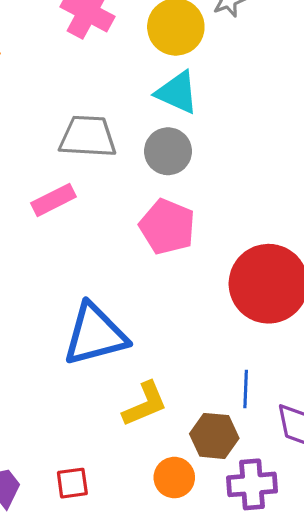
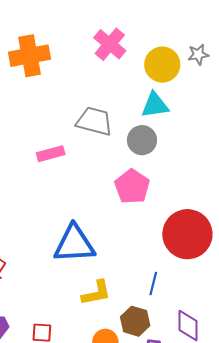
cyan triangle: (177, 92) -> (155, 105), turned -44
pink rectangle: (54, 200) -> (51, 154), moved
blue line: (246, 389) -> (153, 284), moved

